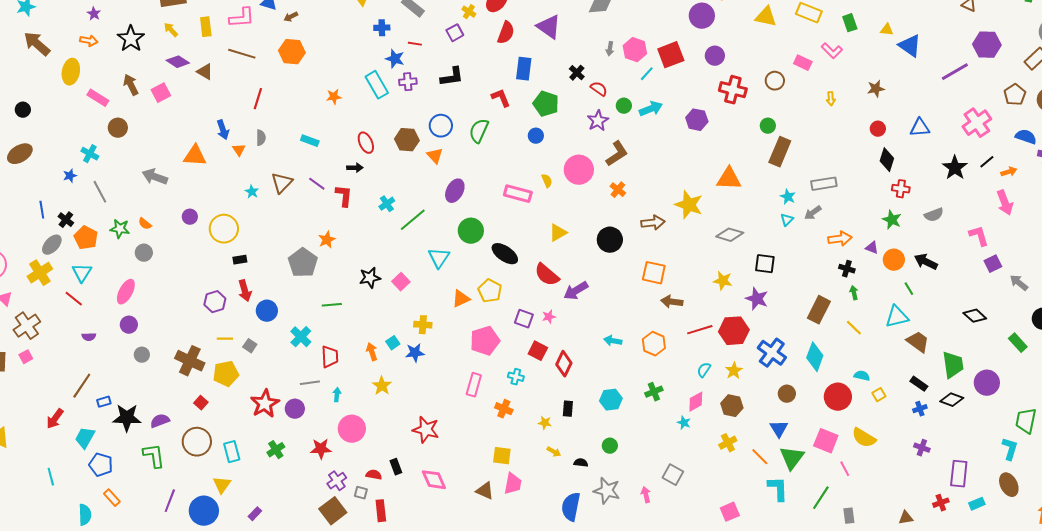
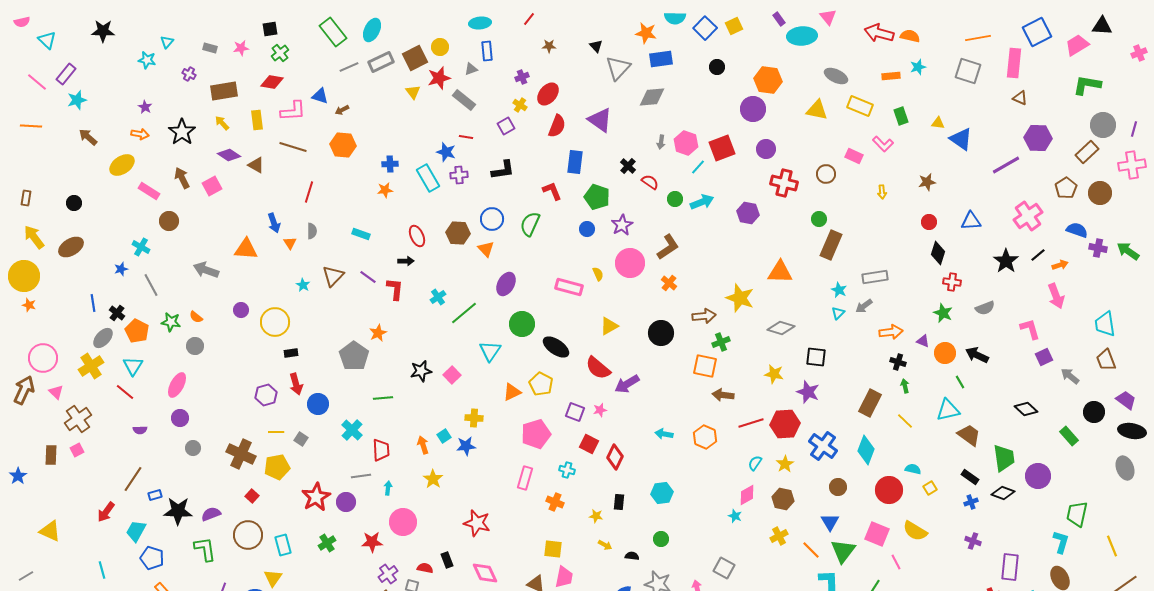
blue cross: (382, 28) -> (390, 164), moved
brown arrow: (37, 44) -> (88, 137), size x0.7
yellow ellipse: (71, 72) -> (122, 165), turned 45
purple star: (598, 121) -> (622, 225), moved
green cross: (654, 392) -> (721, 342), moved

